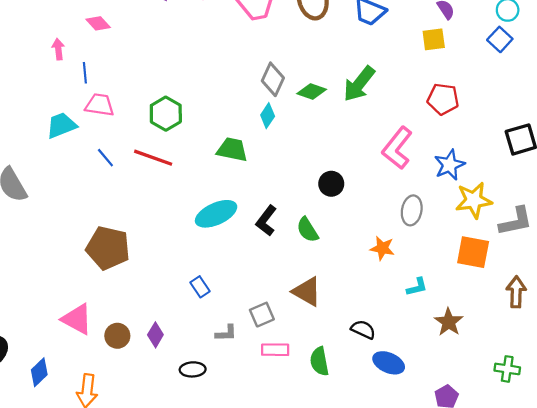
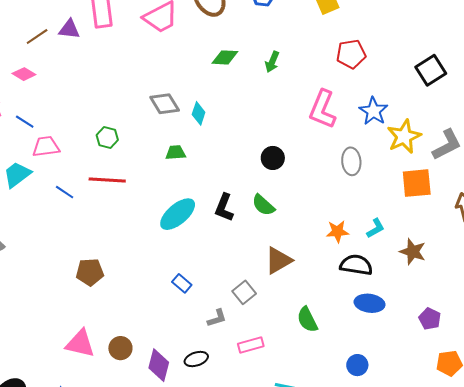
blue line: (85, 73) -> (25, 122), turned -36
gray diamond: (273, 79) -> (165, 104), moved, turned -40
green arrow: (359, 84) -> (272, 62), size x0.6
green diamond: (312, 91) -> (225, 57), moved
green hexagon: (166, 114) -> (107, 137), size x0.7
green trapezoid: (232, 149) -> (176, 153), size x0.7
brown pentagon: (108, 248) -> (90, 272), size x0.7
orange star: (382, 248) -> (337, 232), moved
brown triangle: (307, 292) -> (278, 260), turned -44
black semicircle: (363, 330) -> (356, 265), moved, size x1.4
purple diamond: (155, 335) -> (159, 365), moved, size x1.4
pink rectangle: (275, 350) -> (251, 345), moved

